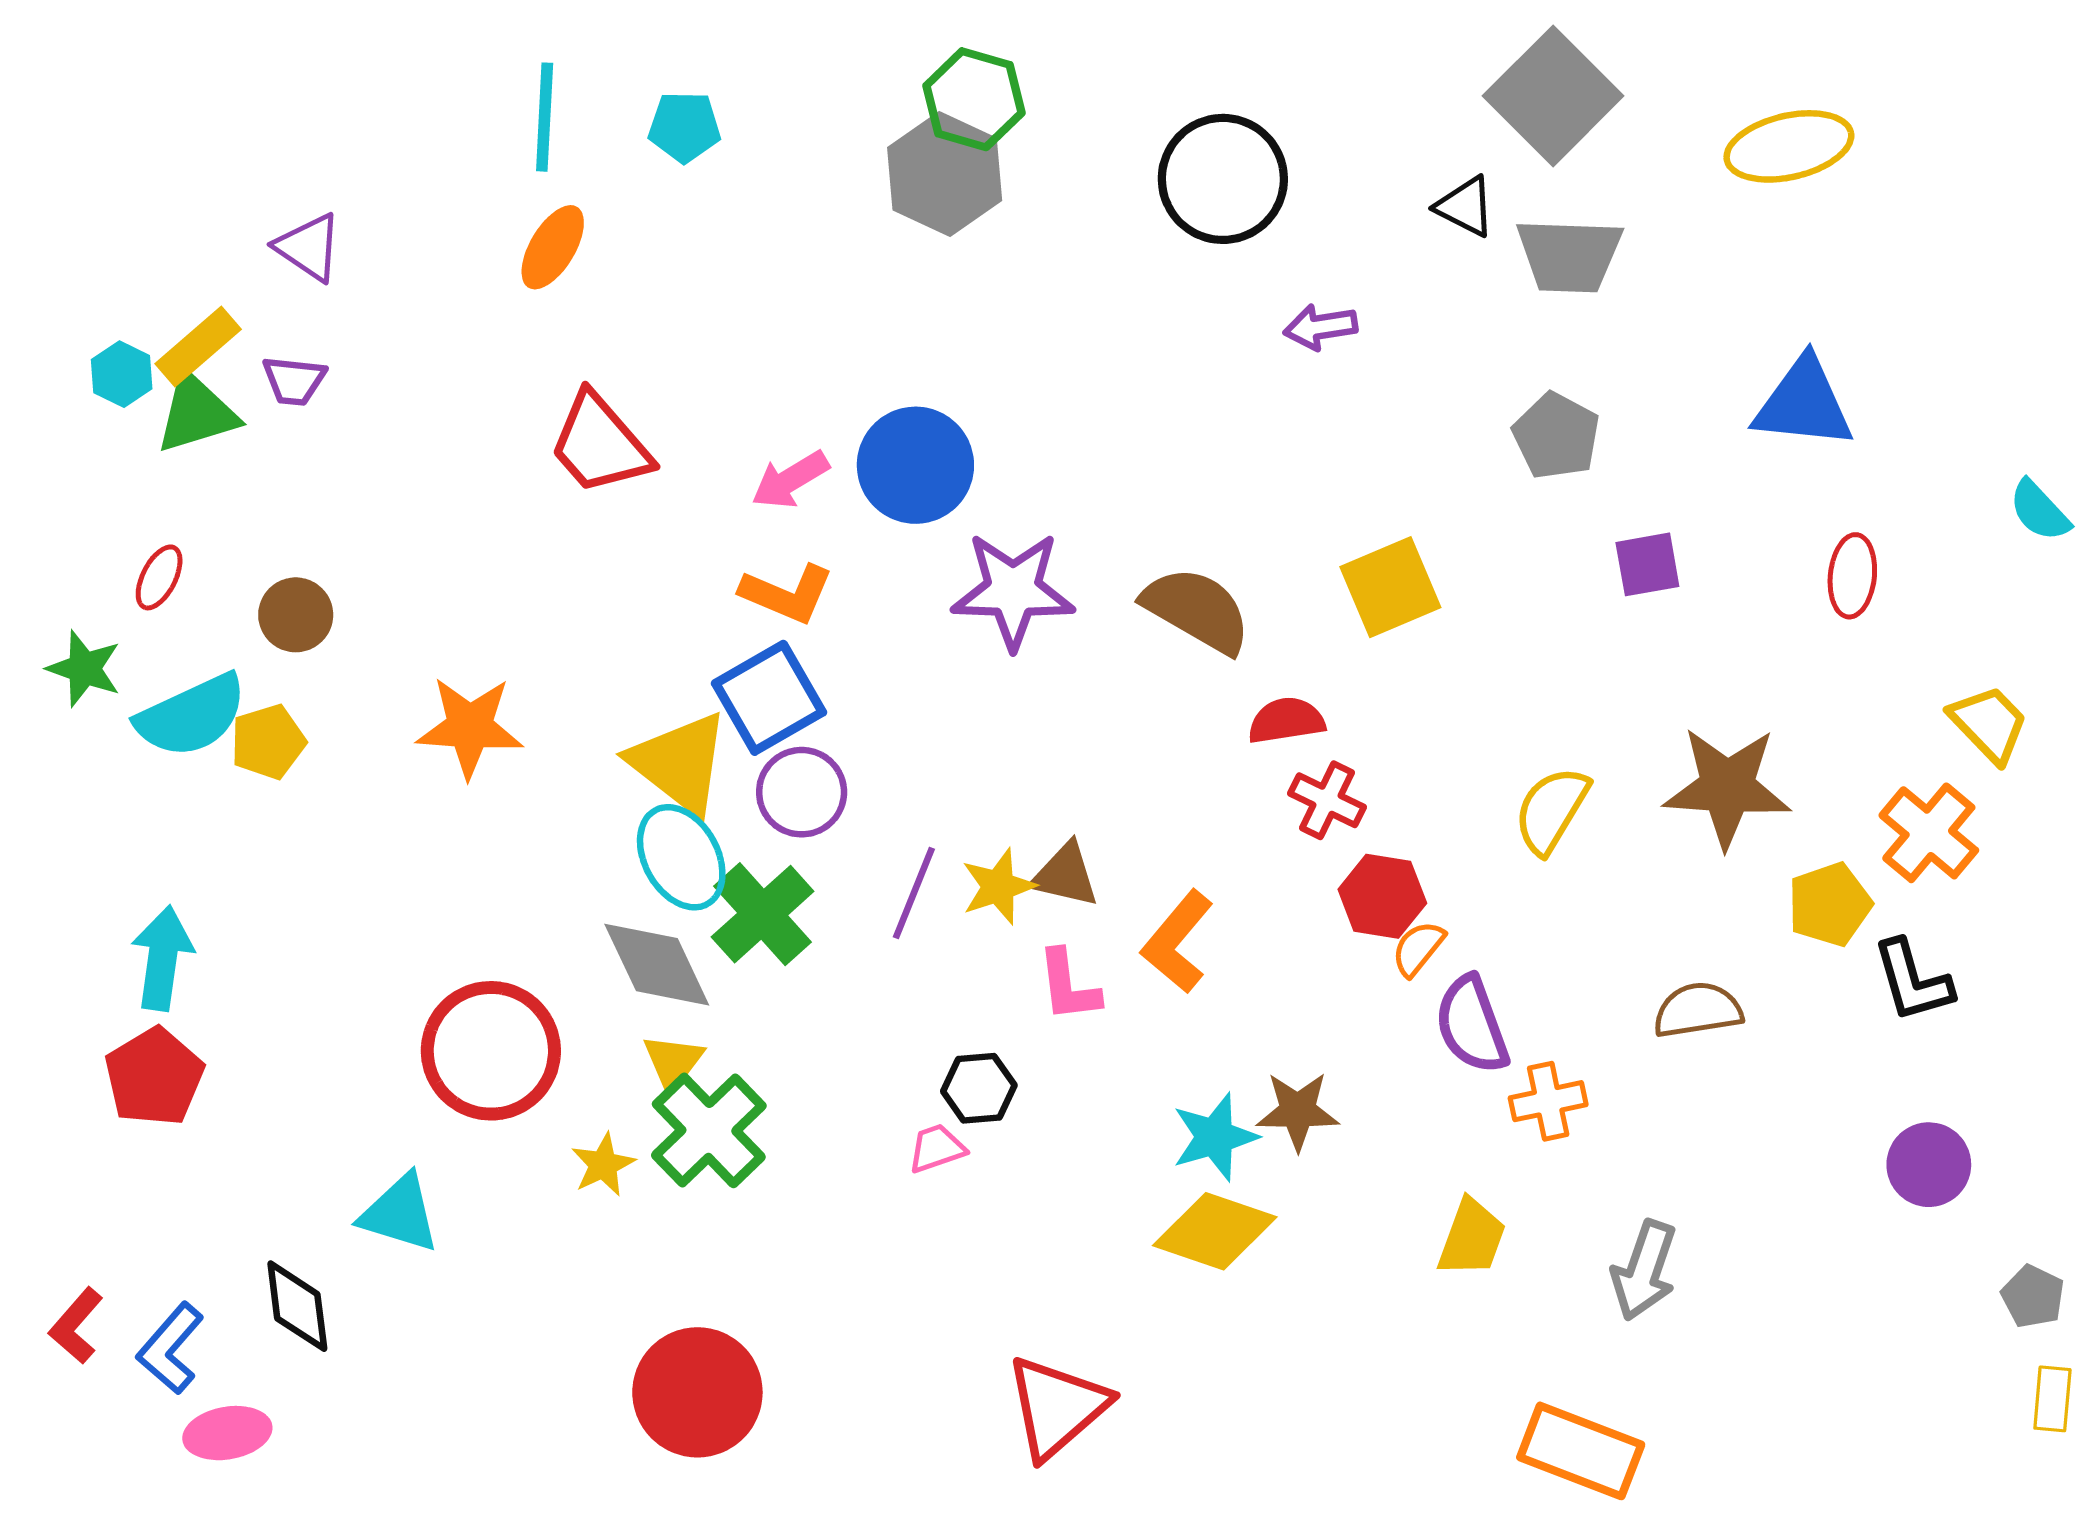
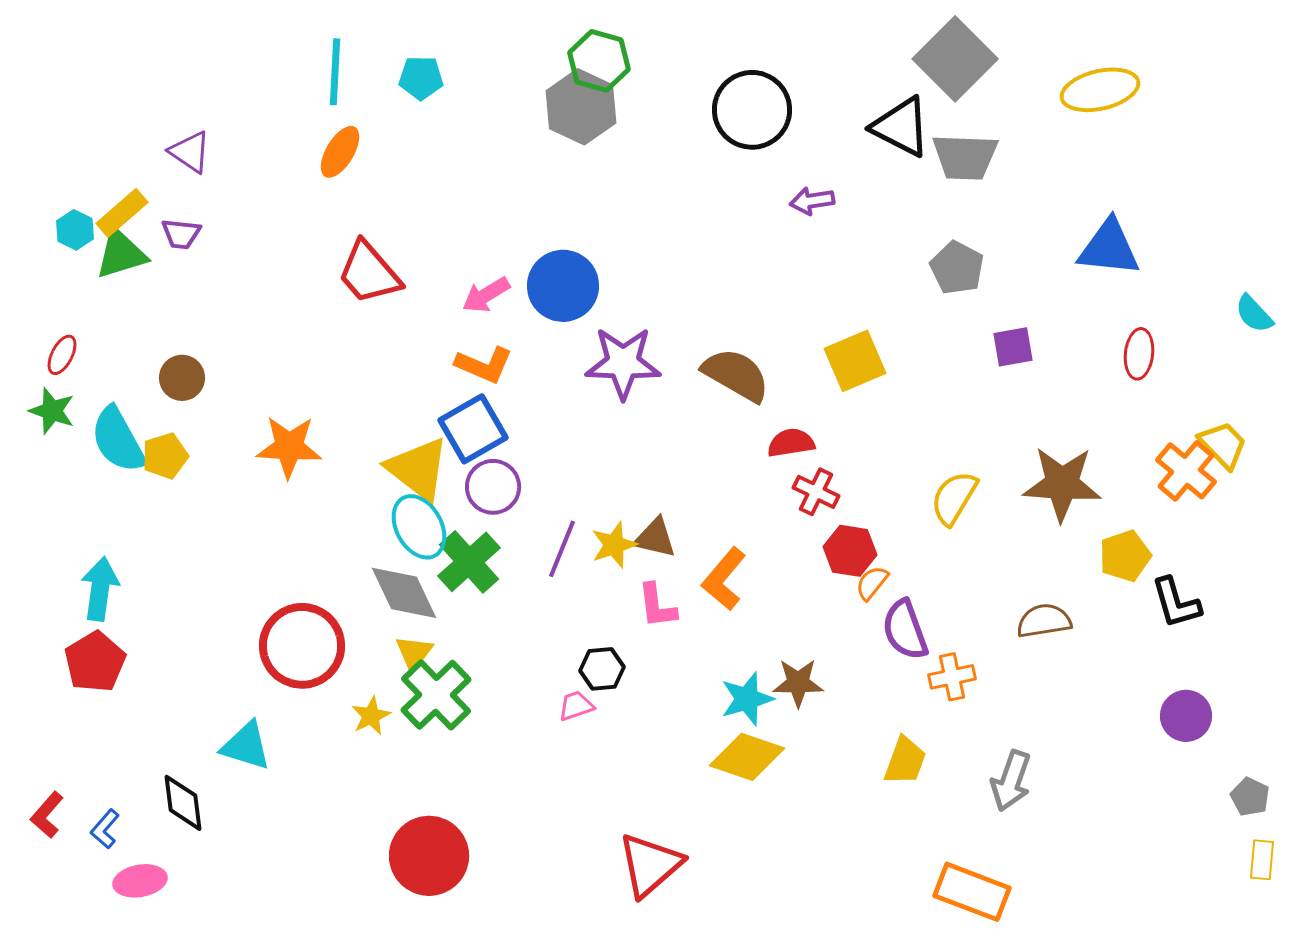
black triangle: (1465, 207) -> (901, 127), size x1.6
red ellipse: (159, 577) -> (62, 355), moved
cyan semicircle: (192, 716) -> (118, 440), turned 86
orange cross: (1929, 833) -> (1186, 471), moved
blue L-shape: (170, 1348) -> (105, 829), size x0.7

